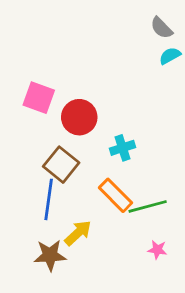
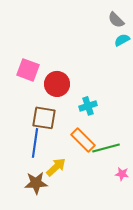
brown square: (61, 165) -> (44, 118), turned -30
pink star: (157, 250) -> (122, 174), moved

